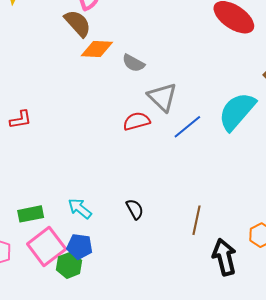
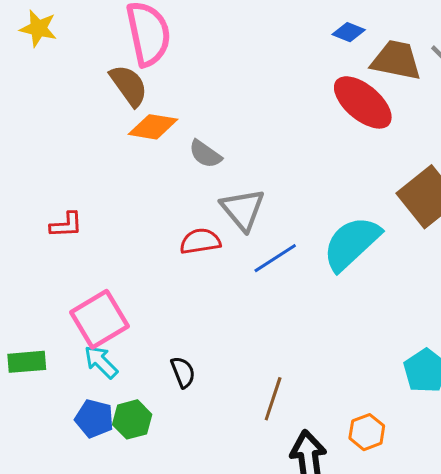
red L-shape: (21, 120) -> (66, 225), moved
pink square: (47, 246) -> (100, 319), moved
green hexagon: (69, 265) -> (132, 419), moved

